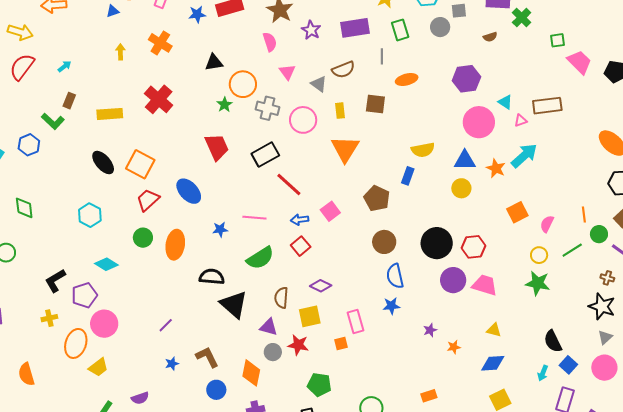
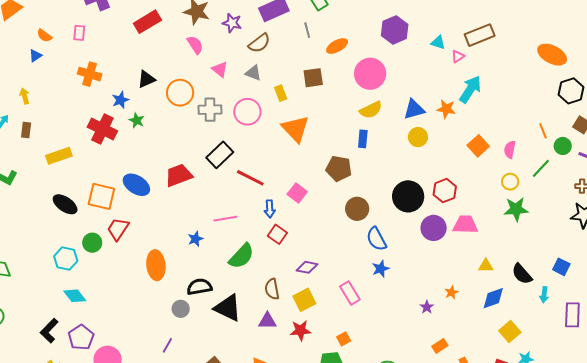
blue star: (197, 14) -> (120, 100), moved
yellow arrow: (120, 52) -> (25, 96), moved
brown semicircle: (343, 70) -> (259, 43), moved
brown rectangle: (69, 101) -> (26, 130), moved
green star: (225, 105) -> (137, 120), moved
pink circle: (479, 122) -> (370, 74), moved
red trapezoid: (217, 147) -> (179, 175), moved, turned -72
blue ellipse: (189, 191) -> (136, 185), moved
blue arrow: (300, 220) -> (270, 209), turned -72
green circle: (143, 238) -> (92, 243), moved
cyan diamond: (106, 264) -> (75, 296), moved, turned 35
purple star: (430, 330) -> (427, 307), moved
black semicircle: (553, 341) -> (522, 274), moved
orange square: (341, 344) -> (344, 339), moved
gray circle: (273, 352) -> (181, 309), moved
blue square: (568, 365) -> (561, 267), moved

